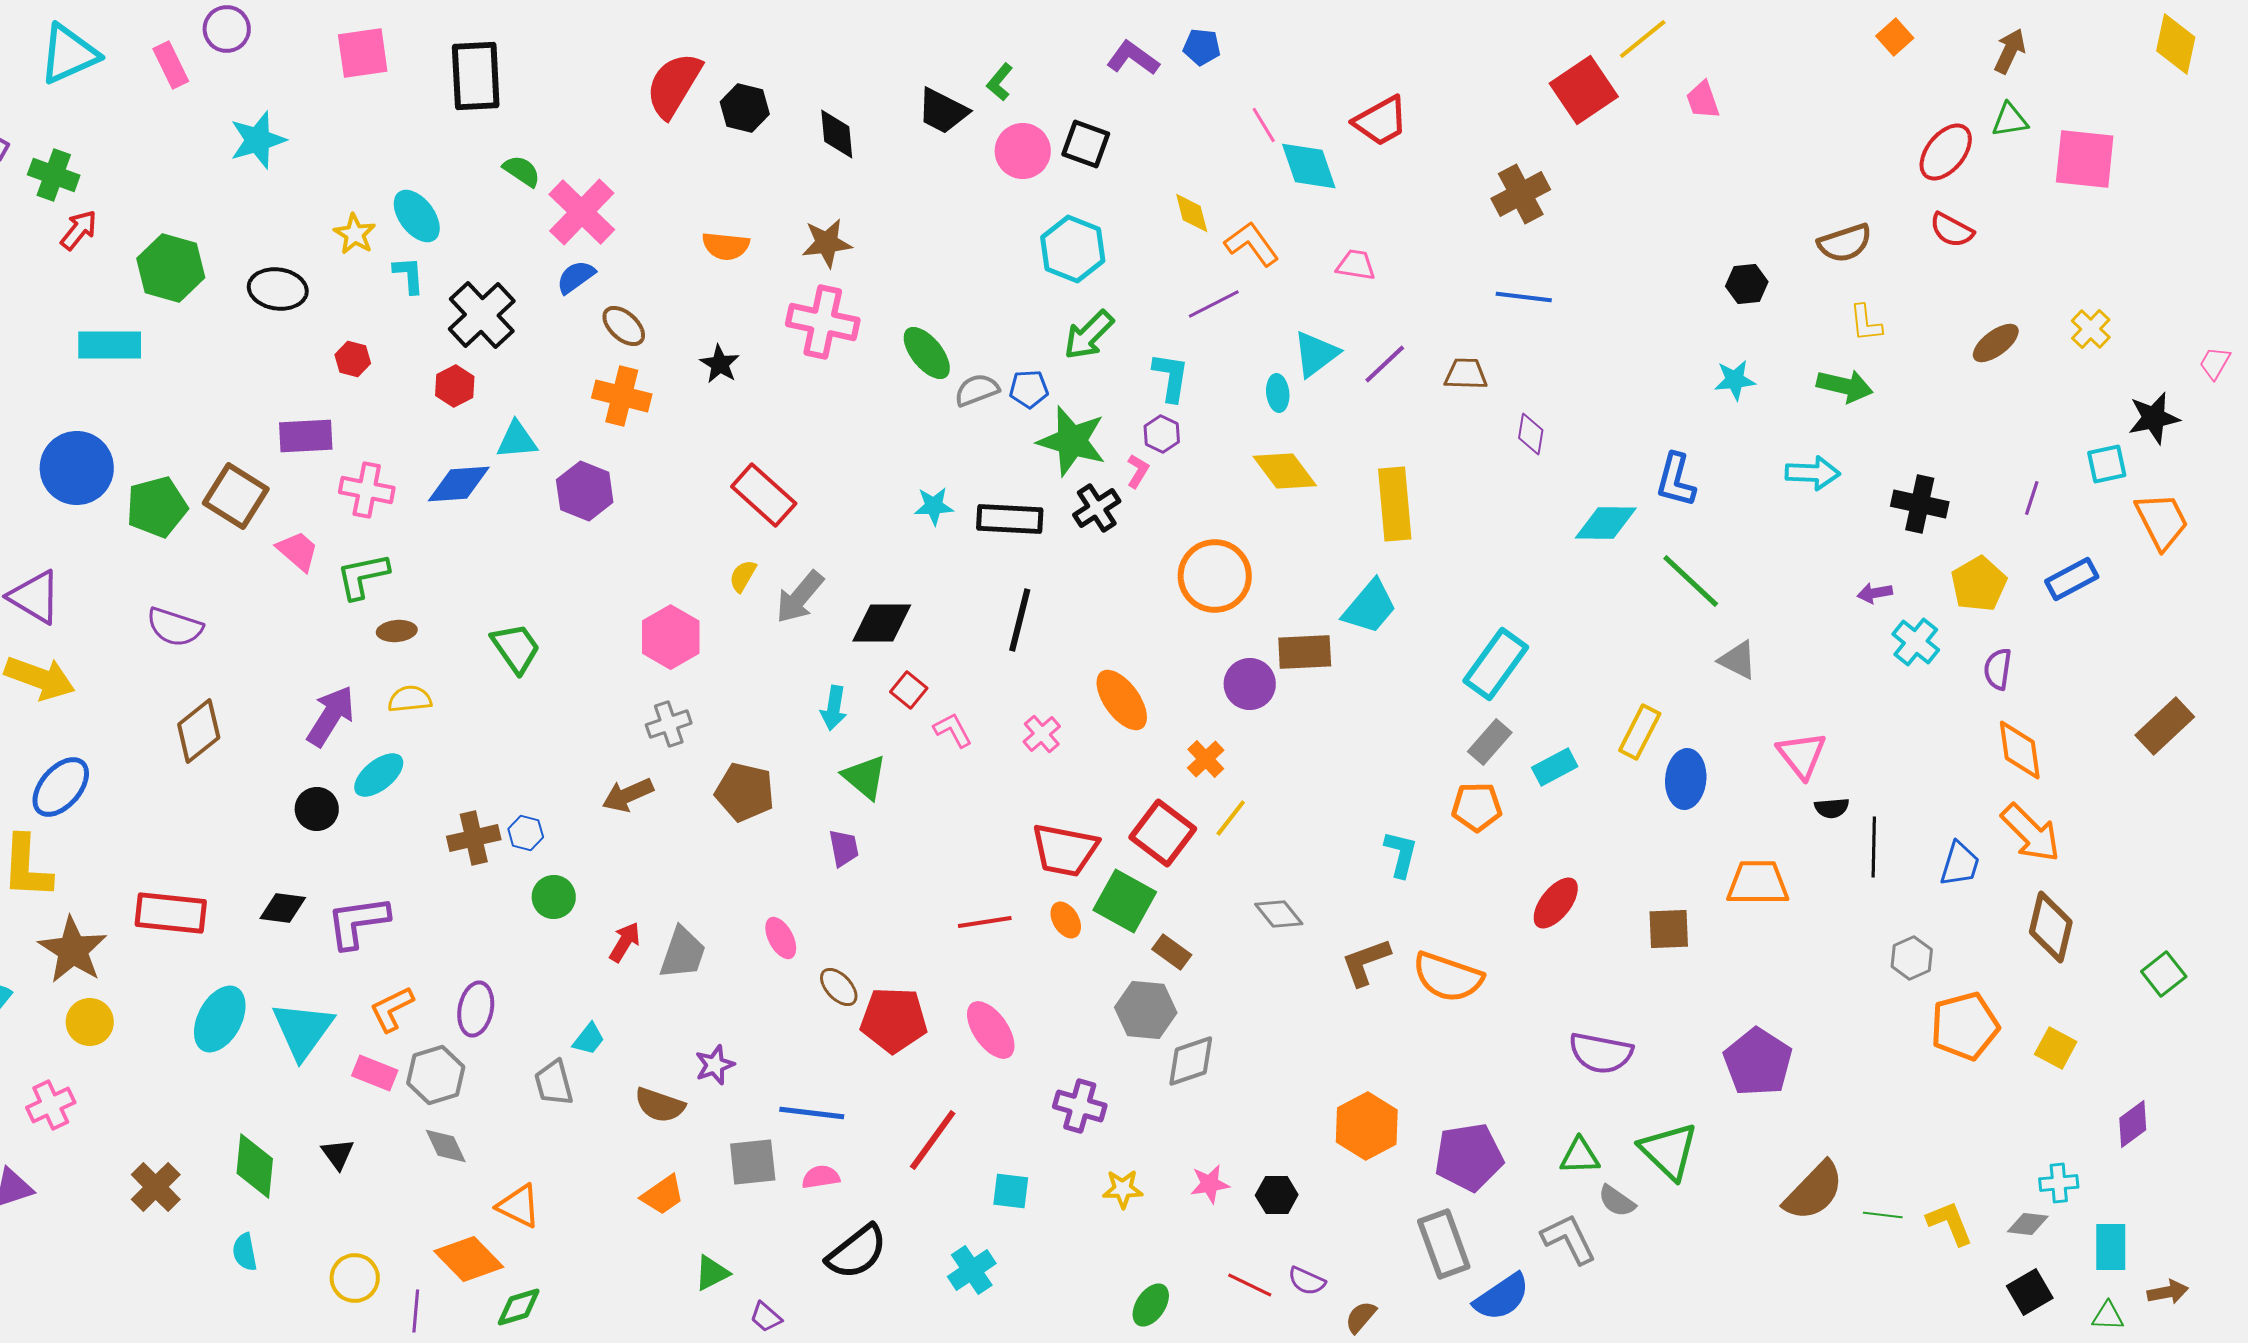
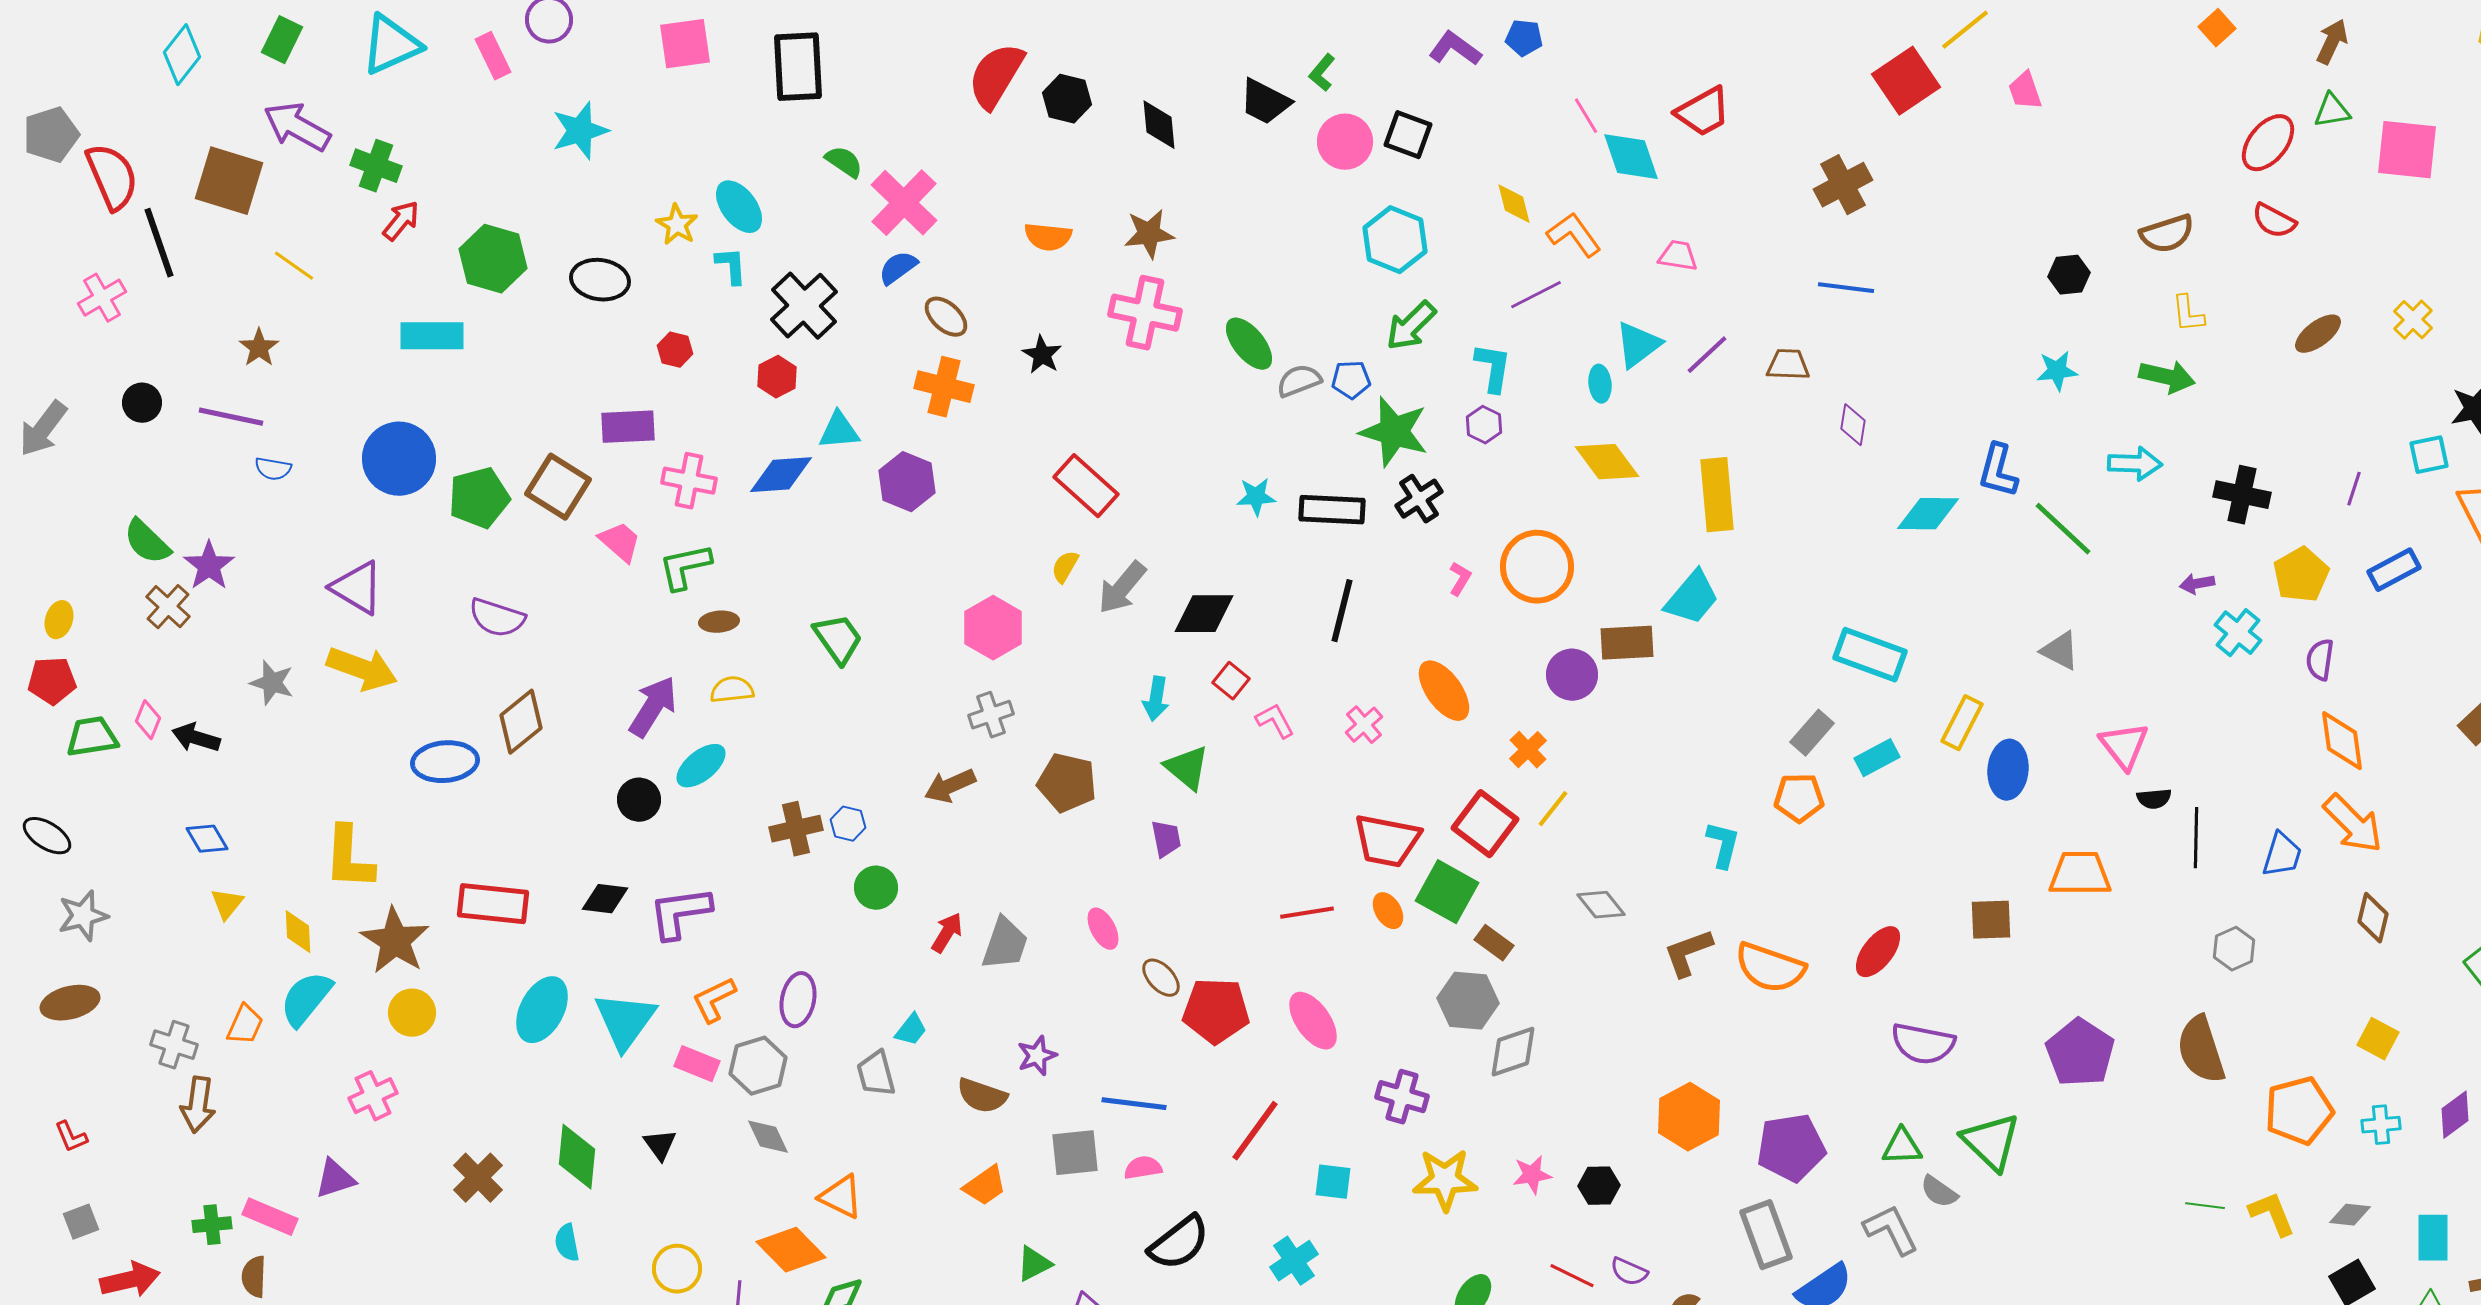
pink L-shape: (1138, 471) -> (1460, 579), moved
green line: (1691, 581) -> (2063, 529), moved
cyan rectangle: (1496, 664) -> (1870, 655), moved, turned 74
blue ellipse: (61, 787) -> (445, 762), moved, turned 44
red ellipse: (1556, 903) -> (1878, 952), moved
brown diamond: (2051, 927) -> (2373, 918), size x0.7
orange pentagon: (1965, 1026) -> (2299, 1111), moved
cyan cross: (2059, 1183) -> (2381, 1125), moved
yellow star: (1123, 1189) -> (1445, 1180), size x1.6
brown semicircle: (1814, 1191) -> (2201, 1050), moved, turned 118

